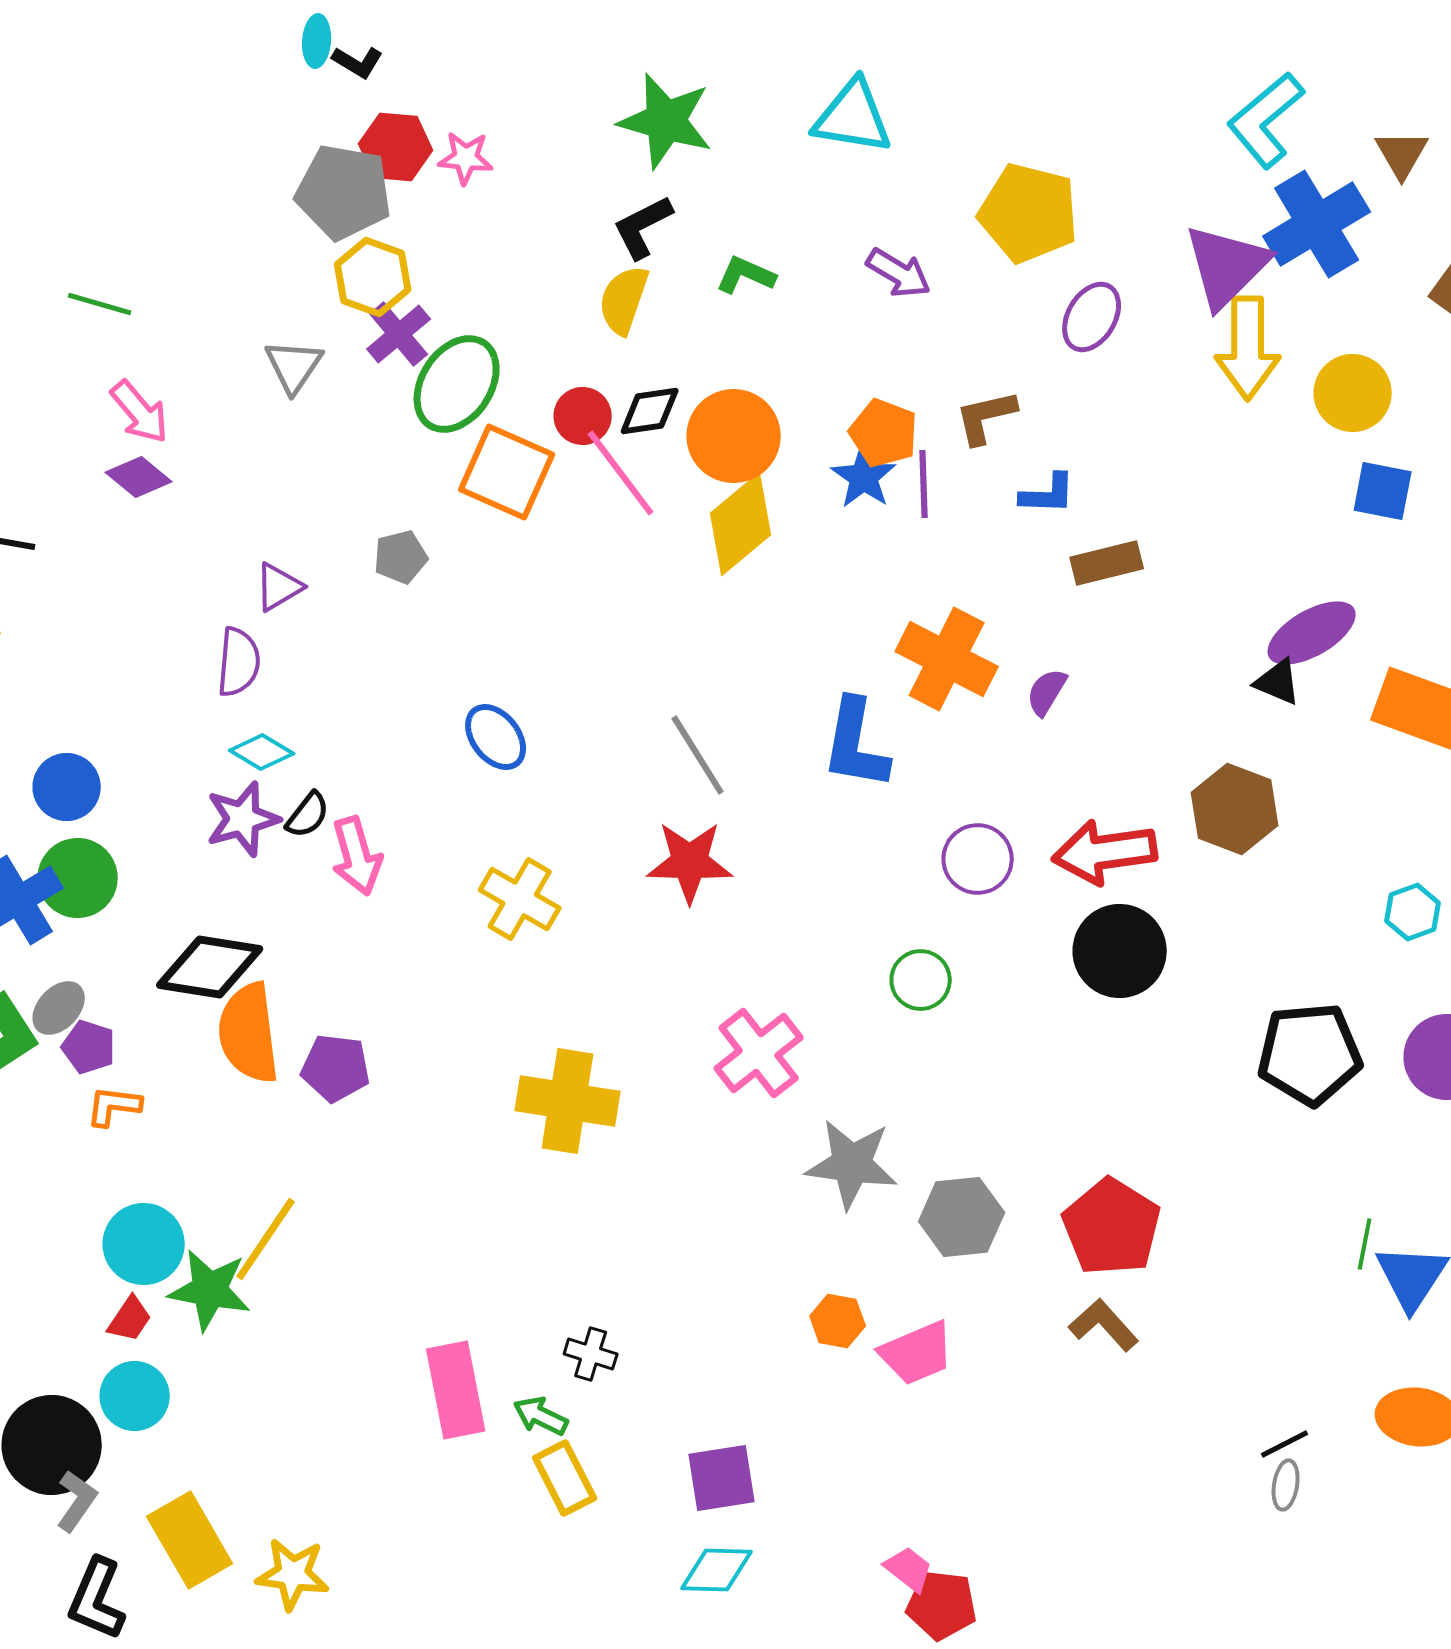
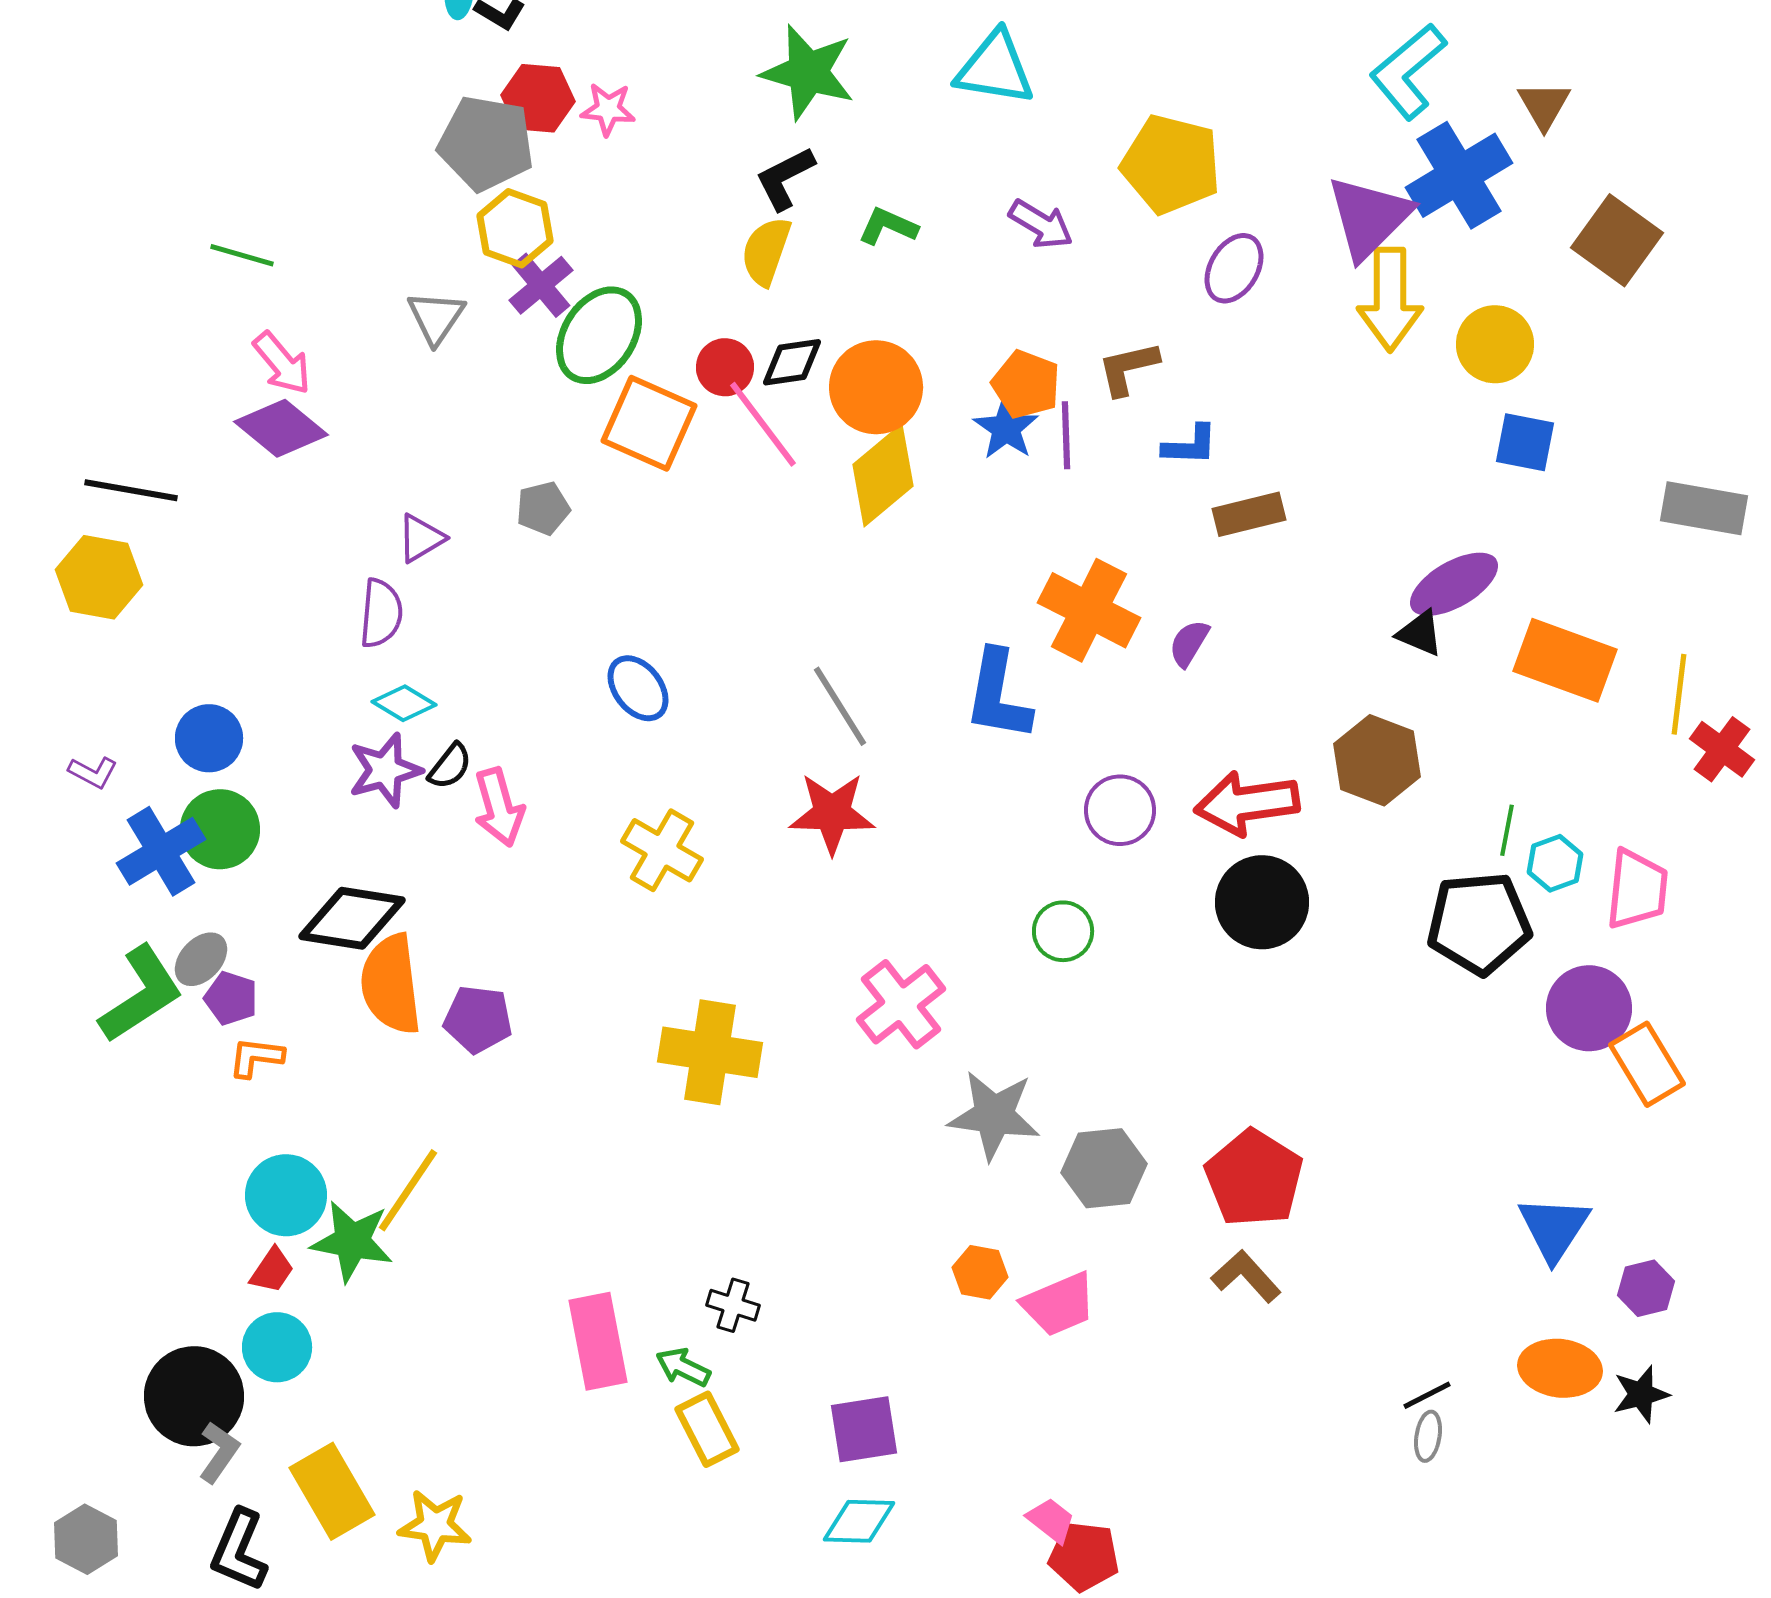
purple diamond: (139, 477) -> (281, 428), size x1.4
black pentagon: (1310, 1054) -> (1479, 923), moved
green line: (1365, 1244) -> (1507, 830), moved

